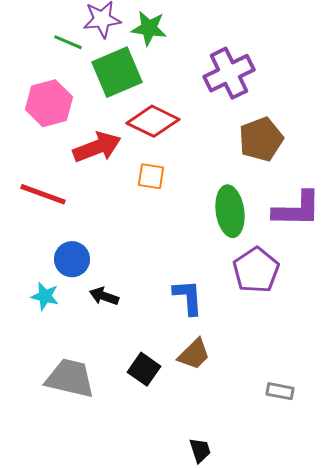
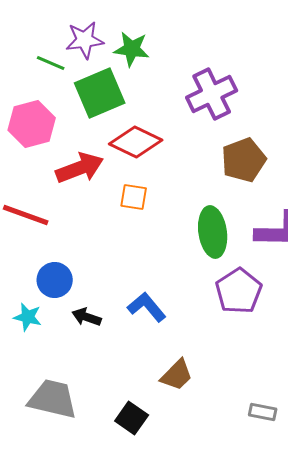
blue L-shape: (188, 297) -> (147, 307), moved, turned -36
black square: (144, 369) -> (132, 418), moved

